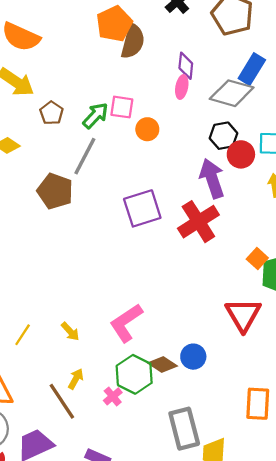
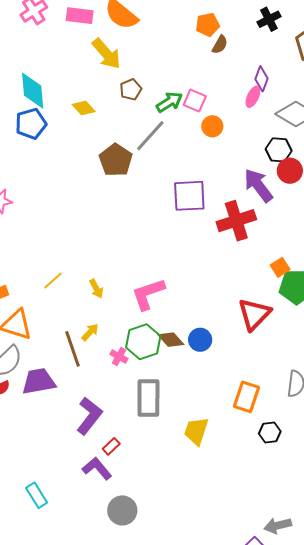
orange pentagon: (114, 24) -> (208, 25), size x0.7
brown semicircle: (133, 41) -> (220, 45), size x0.6
purple arrow: (212, 179) -> (258, 185), turned -33
pink cross: (113, 396) -> (119, 356), turned -36
gray rectangle: (184, 429) -> (148, 398), moved

